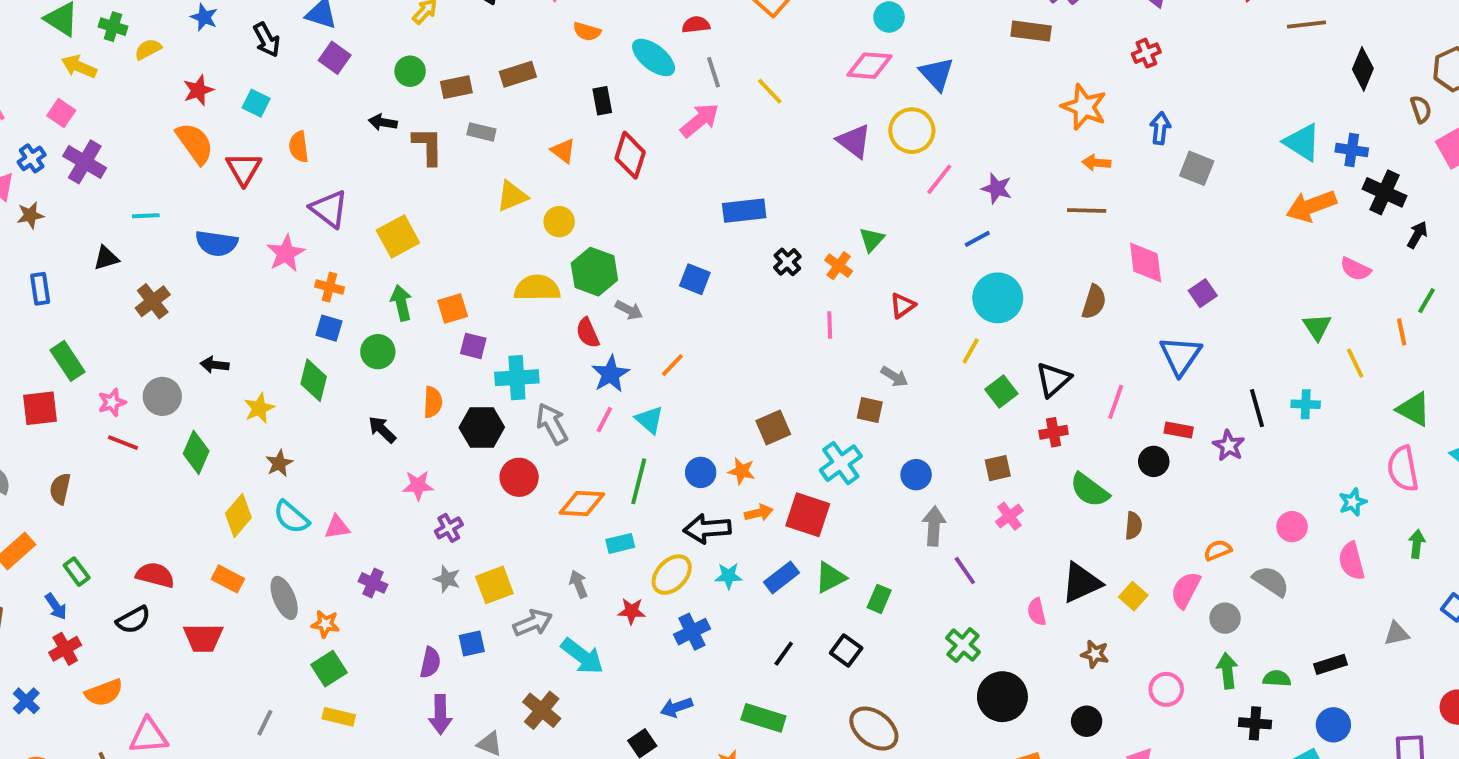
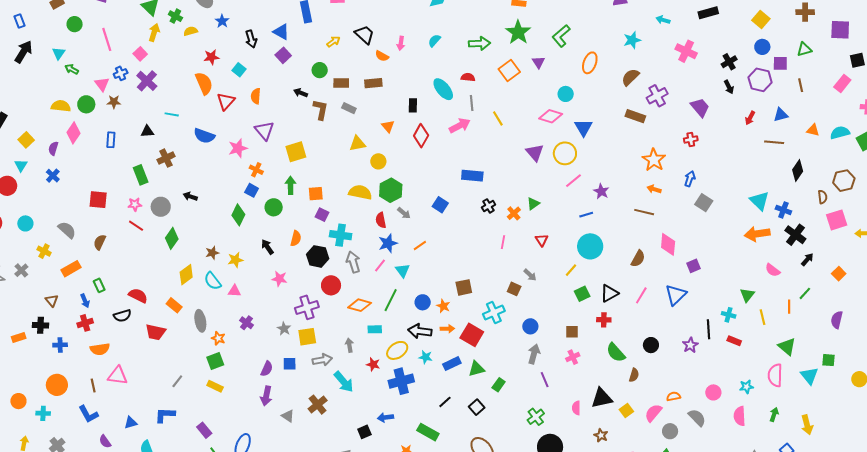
orange semicircle: (587, 32) -> (382, 56), moved
yellow arrow: (79, 67) -> (154, 32), turned 72
red triangle: (902, 306) -> (542, 240), turned -40
green rectangle: (67, 361) -> (141, 175), moved
pink line: (1116, 402) -> (641, 295), moved
cyan cross: (1306, 404) -> (729, 315), moved
yellow star: (259, 408) -> (235, 260), moved
red rectangle: (1179, 430) -> (734, 341), moved
purple cross: (449, 528) -> (307, 307), moved, size x1.6
blue cross: (692, 632) -> (401, 381), size x1.4
blue cross: (26, 701) -> (60, 345), turned 32

